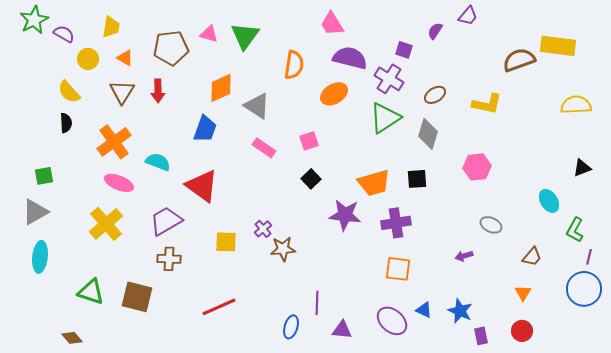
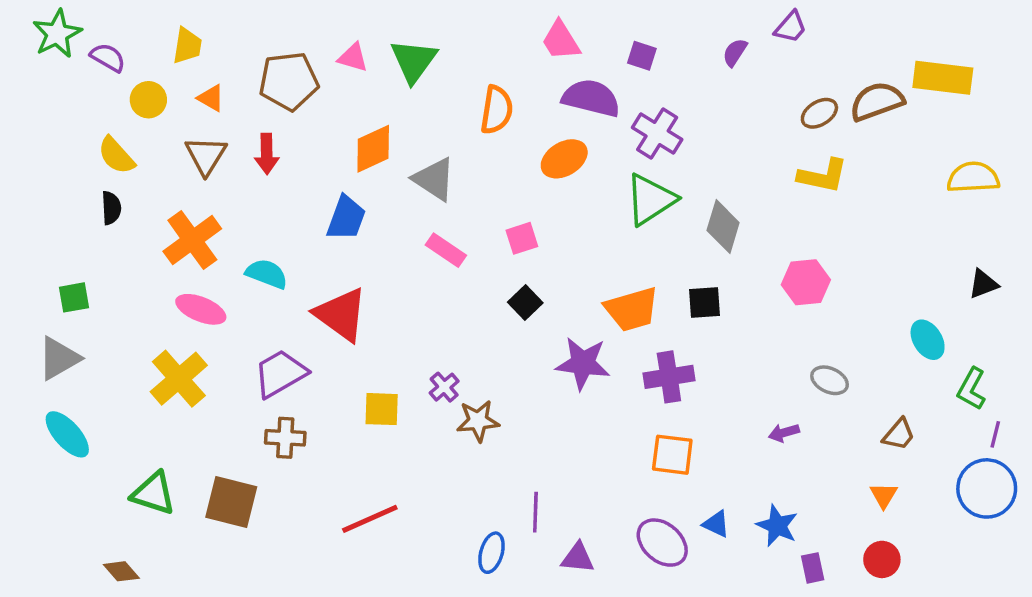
purple square: (404, 50) -> (642, 56), moved
brown ellipse: (435, 95) -> (819, 113), moved
cyan ellipse: (40, 257) -> (67, 434), turned -48

